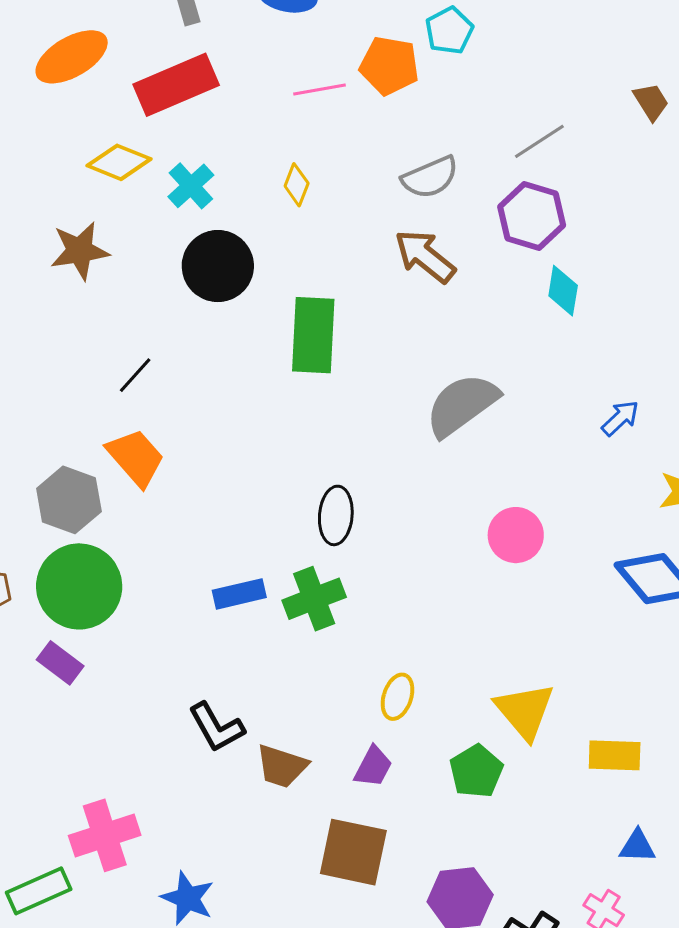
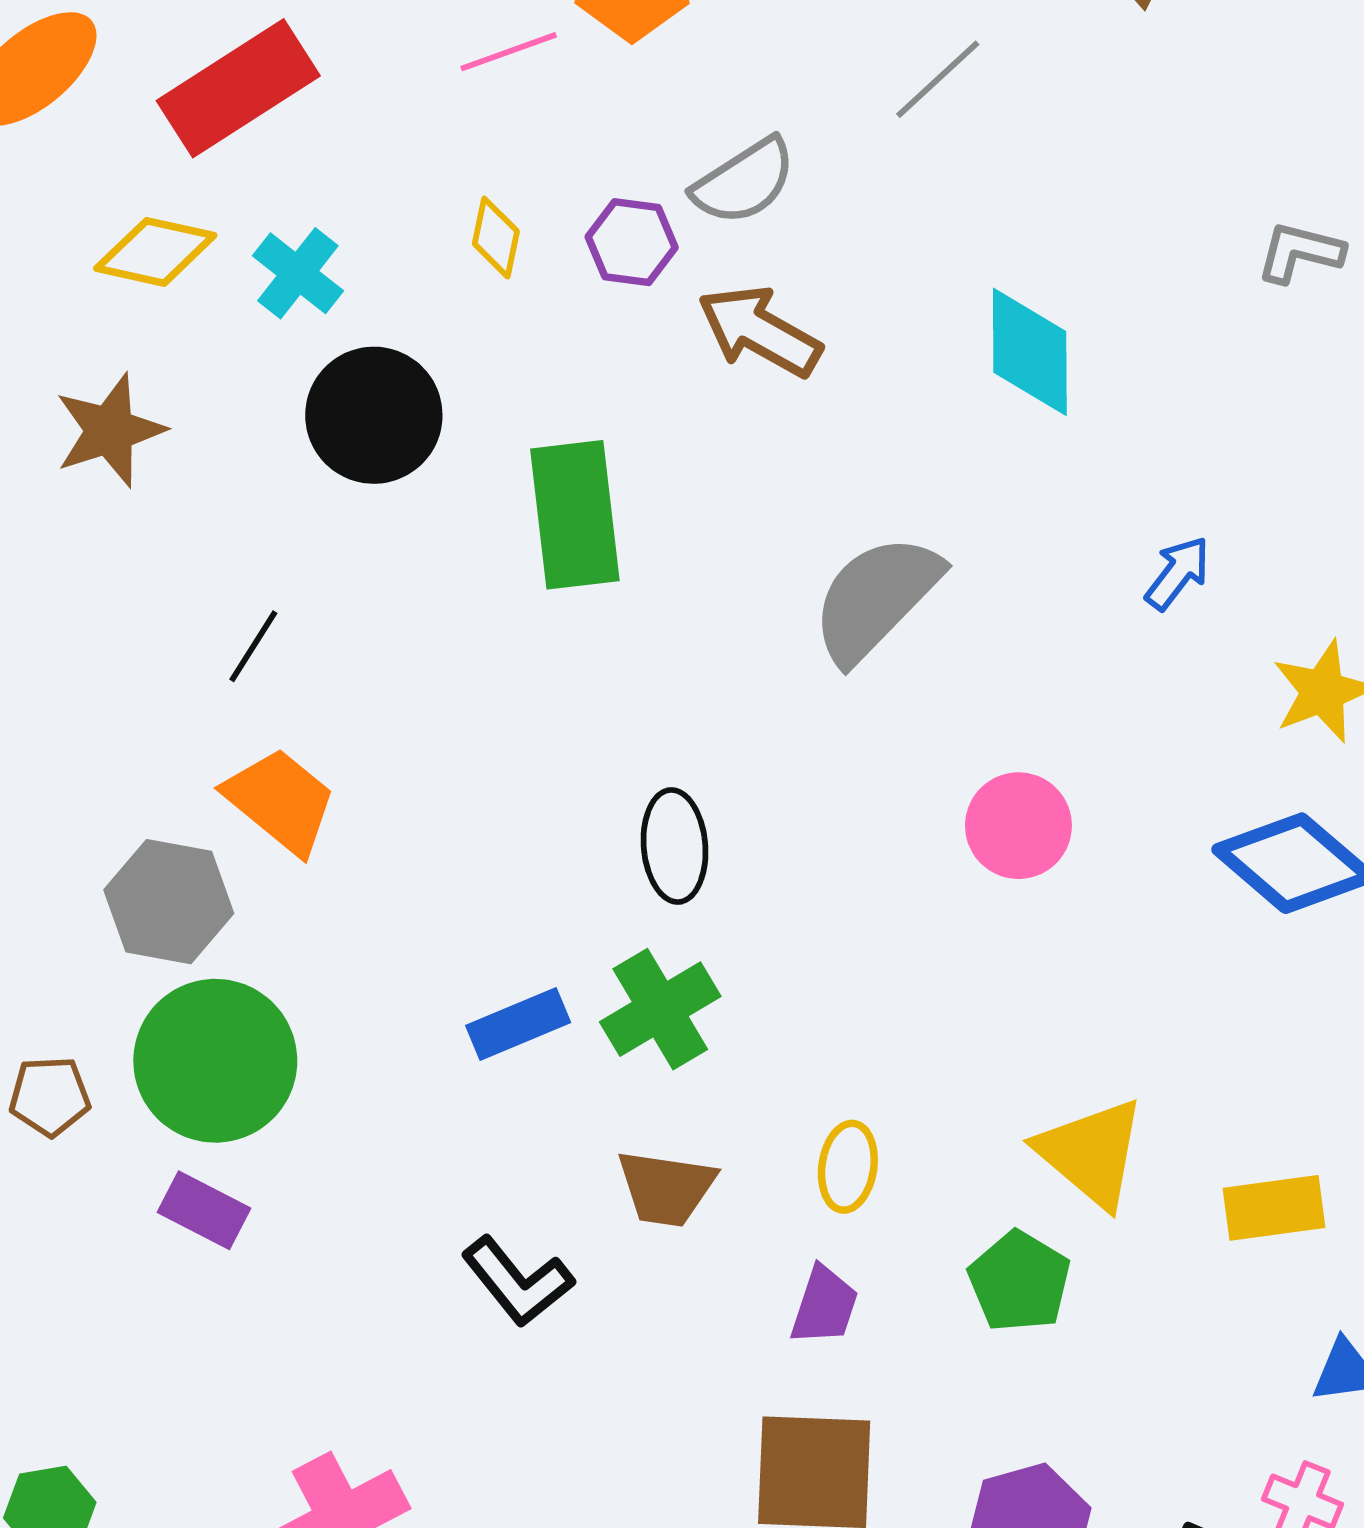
purple hexagon: (532, 216) -> (632, 242), moved, size x0.7
cyan diamond: (563, 291) -> (1030, 352), size x1.4
brown trapezoid: (282, 766) -> (666, 1188), moved

